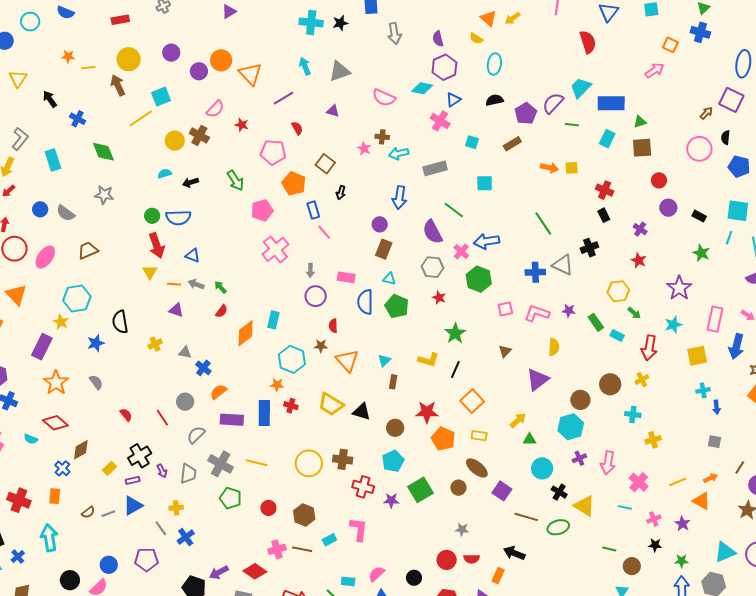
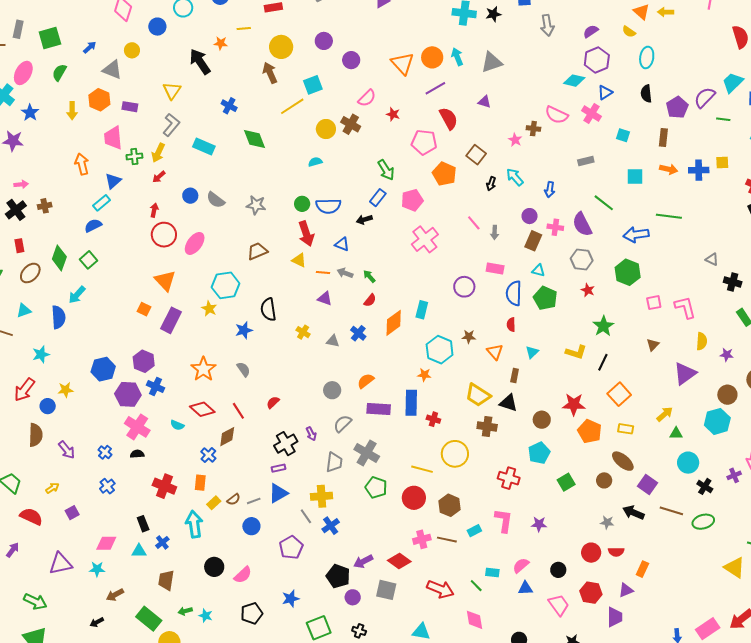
yellow arrow: (513, 18) -> (666, 12), turned 35
purple semicircle: (438, 39) -> (591, 31), turned 70
orange circle: (221, 60) -> (432, 57), moved
yellow line: (88, 68) -> (244, 28), moved
yellow triangle: (18, 79) -> (172, 91), moved
pink semicircle: (384, 98) -> (557, 115), moved
black arrow: (50, 99) -> (200, 62), moved, size x1.5
black semicircle: (494, 100) -> (646, 94), turned -84
red semicircle: (297, 128) -> (449, 118), size x1.6
brown rectangle: (512, 144) -> (663, 137), turned -54
cyan arrow: (399, 154) -> (515, 177), moved, turned 60
cyan rectangle: (53, 160) -> (204, 147), turned -50
gray rectangle: (435, 168) -> (586, 161), size x0.7
orange arrow: (549, 168) -> (669, 169), moved
black arrow: (190, 182) -> (364, 220), moved
gray star: (104, 195) -> (256, 205), moved
blue arrow: (399, 198) -> (550, 190), size x0.7
blue rectangle: (313, 210) -> (378, 198), moved, turned 54
green line: (543, 223) -> (669, 216), moved, turned -50
black cross: (589, 248) -> (733, 282), moved, turned 36
brown trapezoid: (88, 250) -> (257, 251), moved
pink cross: (461, 252) -> (555, 227), moved, turned -35
gray triangle: (563, 265) -> (712, 259), size x0.6
gray arrow: (310, 270) -> (495, 232), moved
yellow triangle: (150, 272) -> (299, 260), turned -35
blue cross: (535, 272) -> (699, 170), moved
purple star: (569, 311) -> (727, 355), moved
pink L-shape: (537, 313) -> (685, 307), turned 55
red semicircle: (333, 326) -> (511, 325), moved
yellow cross: (155, 344) -> (303, 332), turned -32
purple rectangle: (42, 347) -> (171, 320), moved
orange triangle: (347, 361) -> (495, 352), size x0.7
blue cross: (203, 368) -> (358, 333), moved
brown rectangle: (393, 382) -> (515, 375), moved
red cross: (291, 406) -> (433, 419), moved
red semicircle: (126, 415) -> (273, 402), turned -96
red line: (162, 418) -> (238, 411), moved
purple cross: (579, 458) -> (734, 475), moved
brown cross: (343, 459) -> (487, 426), moved
yellow line: (257, 463) -> (422, 469), moved
yellow rectangle: (110, 468) -> (214, 503), moved
purple arrow: (162, 471) -> (311, 434), moved
green square: (421, 490) -> (566, 482), size x0.7
purple star: (391, 500) -> (539, 524), moved
yellow triangle: (584, 506) -> (735, 568), moved
yellow cross: (176, 508) -> (322, 496), size x1.5
red circle: (268, 508) -> (414, 498), size x1.5
black arrow: (514, 553) -> (633, 512), moved
purple pentagon: (146, 560) -> (291, 547), turned -30
blue circle: (109, 565) -> (251, 526), moved

